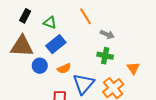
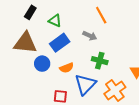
orange line: (85, 16) -> (101, 15), moved
gray arrow: (107, 34) -> (90, 36), moved
green cross: (105, 56) -> (100, 61), moved

